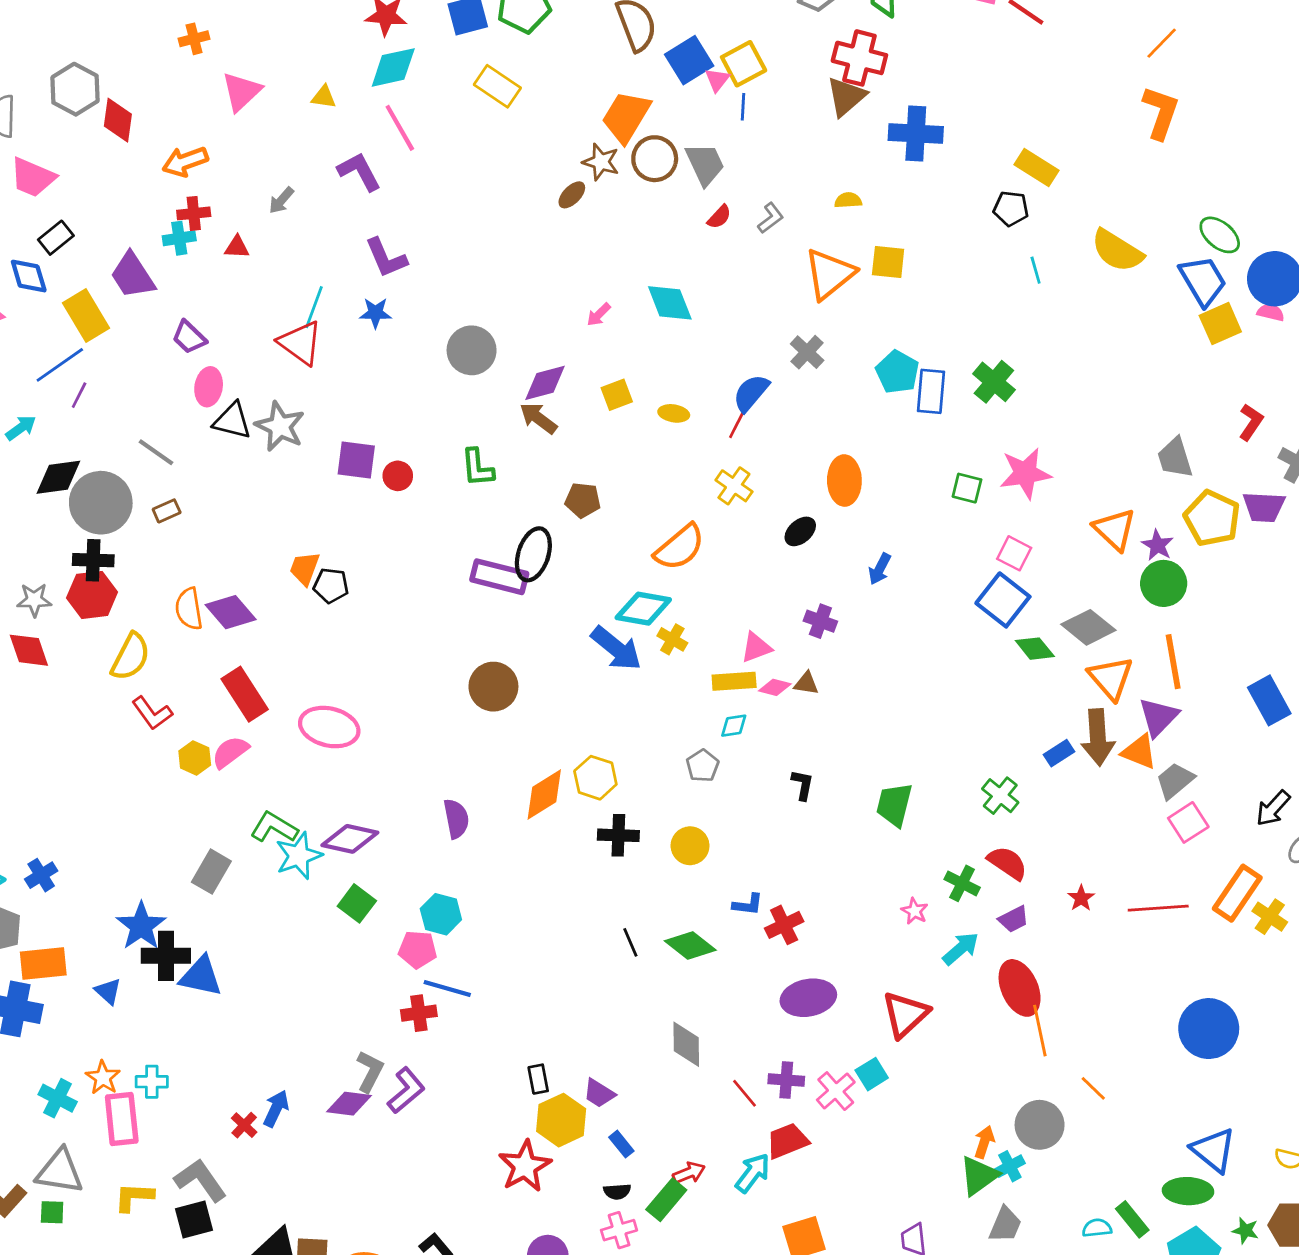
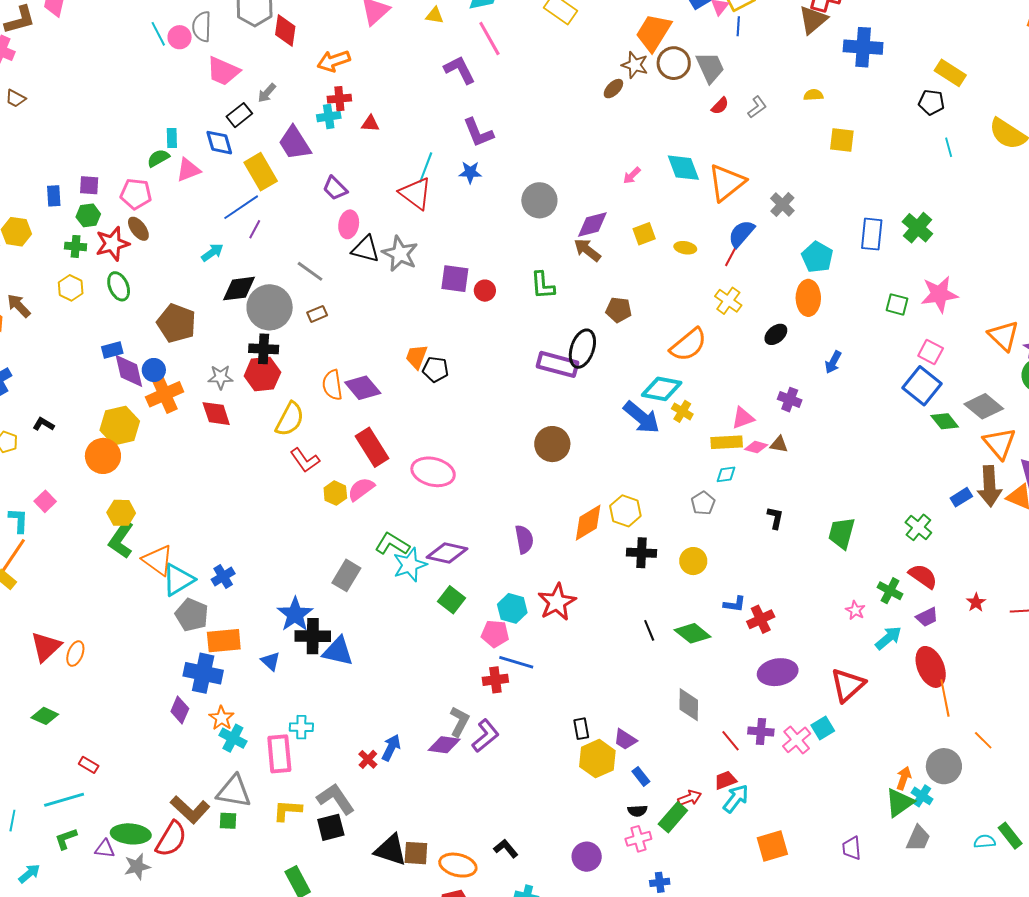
gray arrow: (281, 200) -> (267, 93), moved
orange triangle: (829, 274) -> (727, 183), moved
cyan pentagon: (897, 372) -> (817, 257), moved
orange star: (103, 1078) -> (221, 718), moved
red trapezoid: (787, 1141) -> (725, 780), moved, size x0.7
red star: (525, 1166) -> (557, 602), moved
cyan cross: (1010, 1166) -> (922, 796), turned -30

